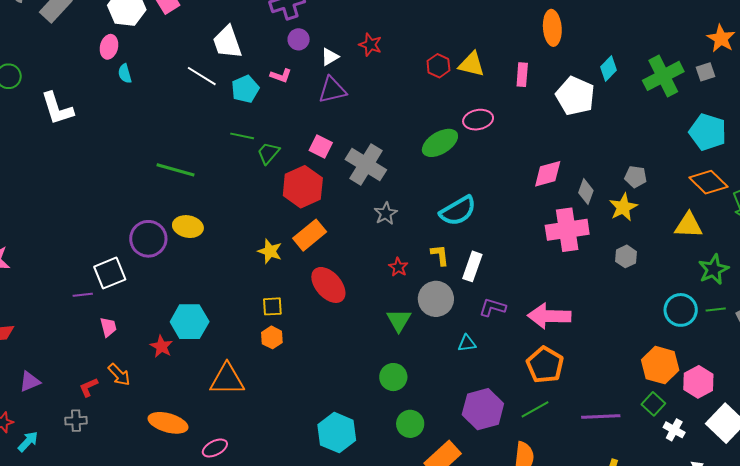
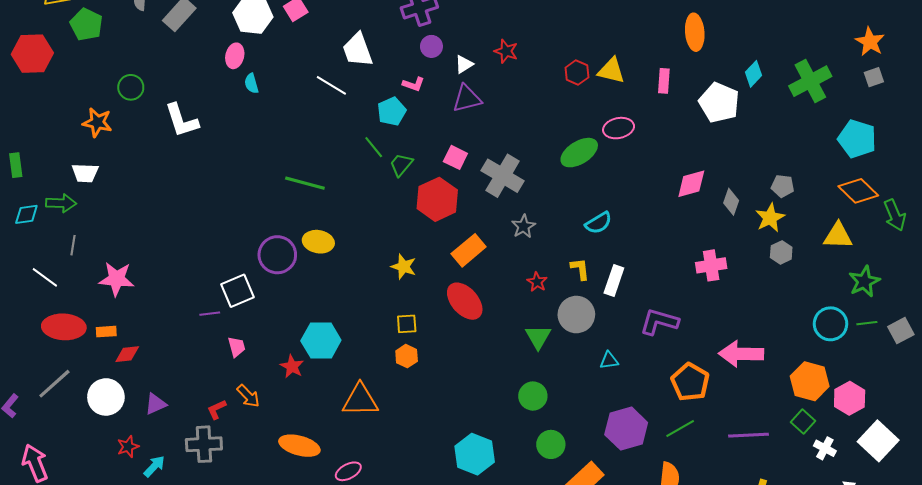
gray square: (705, 72) -> (874, 77), moved
cyan pentagon: (245, 89) -> (392, 111), moved
green line: (242, 136) -> (374, 147), turned 40
cyan semicircle: (458, 211) -> (598, 223), size x0.7
pink cross: (567, 230) -> (711, 265), moved, size x0.7
orange rectangle: (310, 235) -> (469, 250), moved
gray hexagon: (626, 256) -> (781, 252), moved
purple L-shape: (493, 307) -> (659, 322), moved, size x1.4
pink arrow: (549, 316) -> (741, 354), moved
gray cross: (76, 421) -> (204, 444), size x1.6

